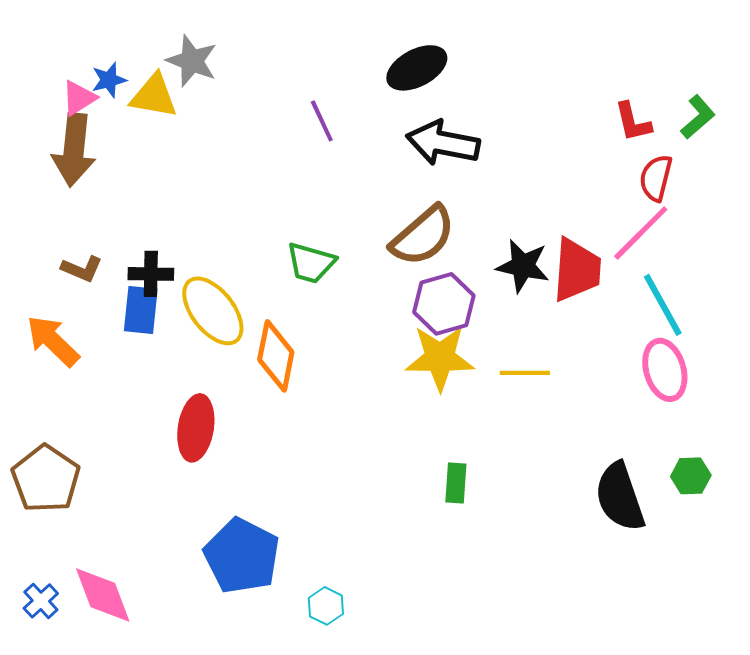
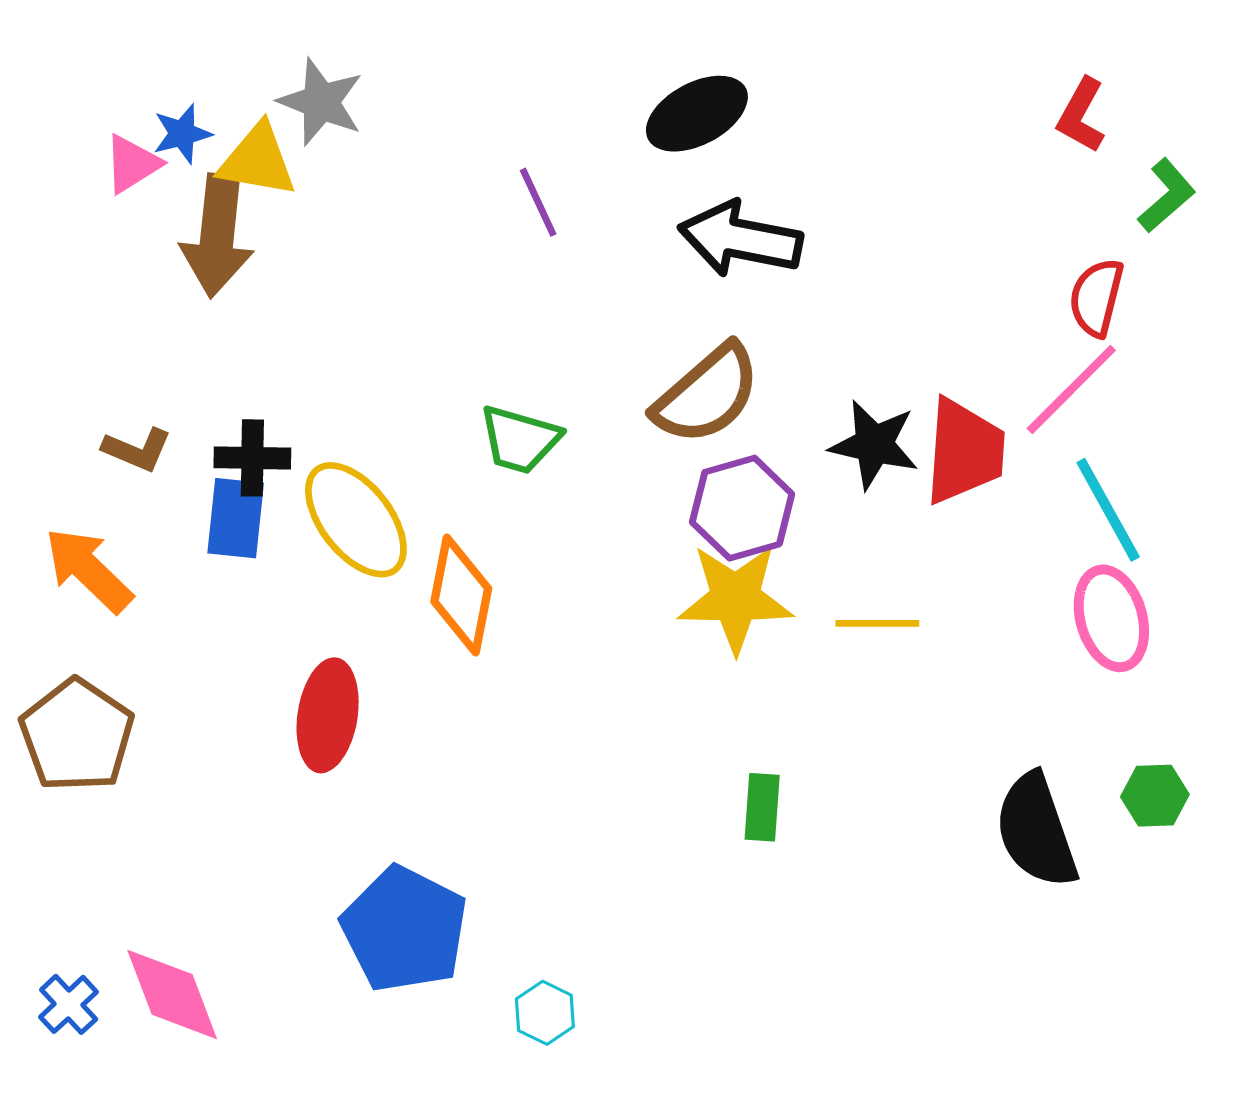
red L-shape: (633, 122) -> (1081, 115), moved, turned 42
brown arrow: (74, 150) -> (217, 236), moved
brown pentagon: (46, 479) -> (77, 735), moved

